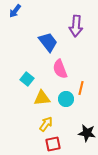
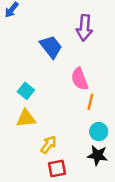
pink semicircle: (60, 69) -> (80, 79), moved
yellow triangle: (42, 98) -> (26, 118), moved
cyan circle: (66, 99) -> (99, 132), moved

